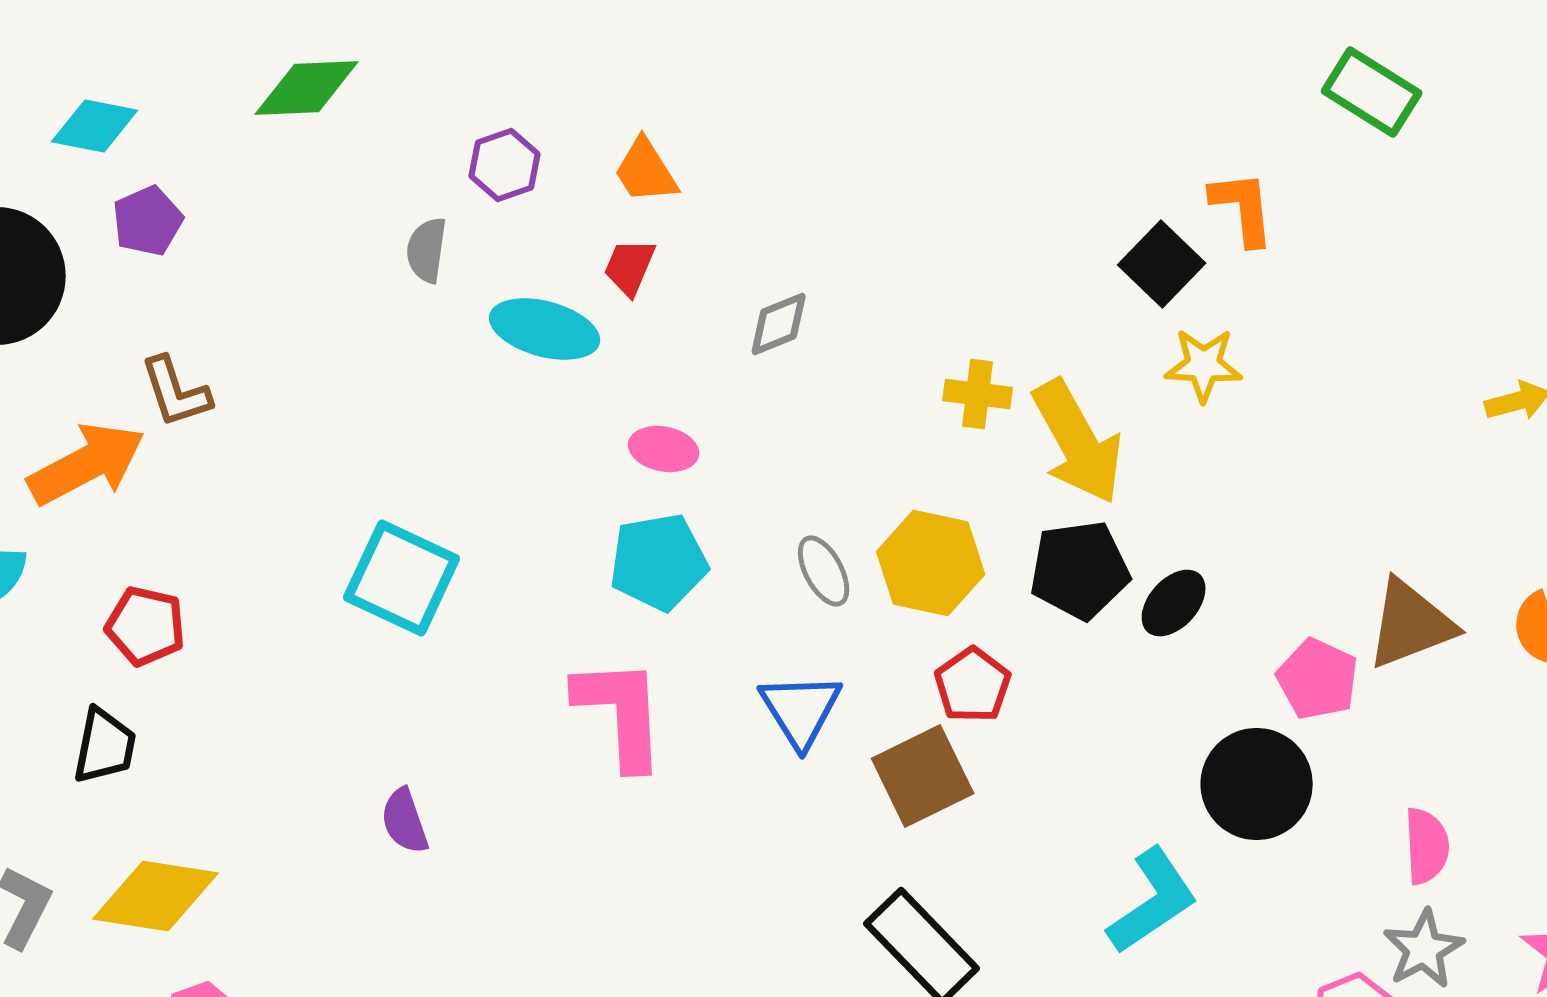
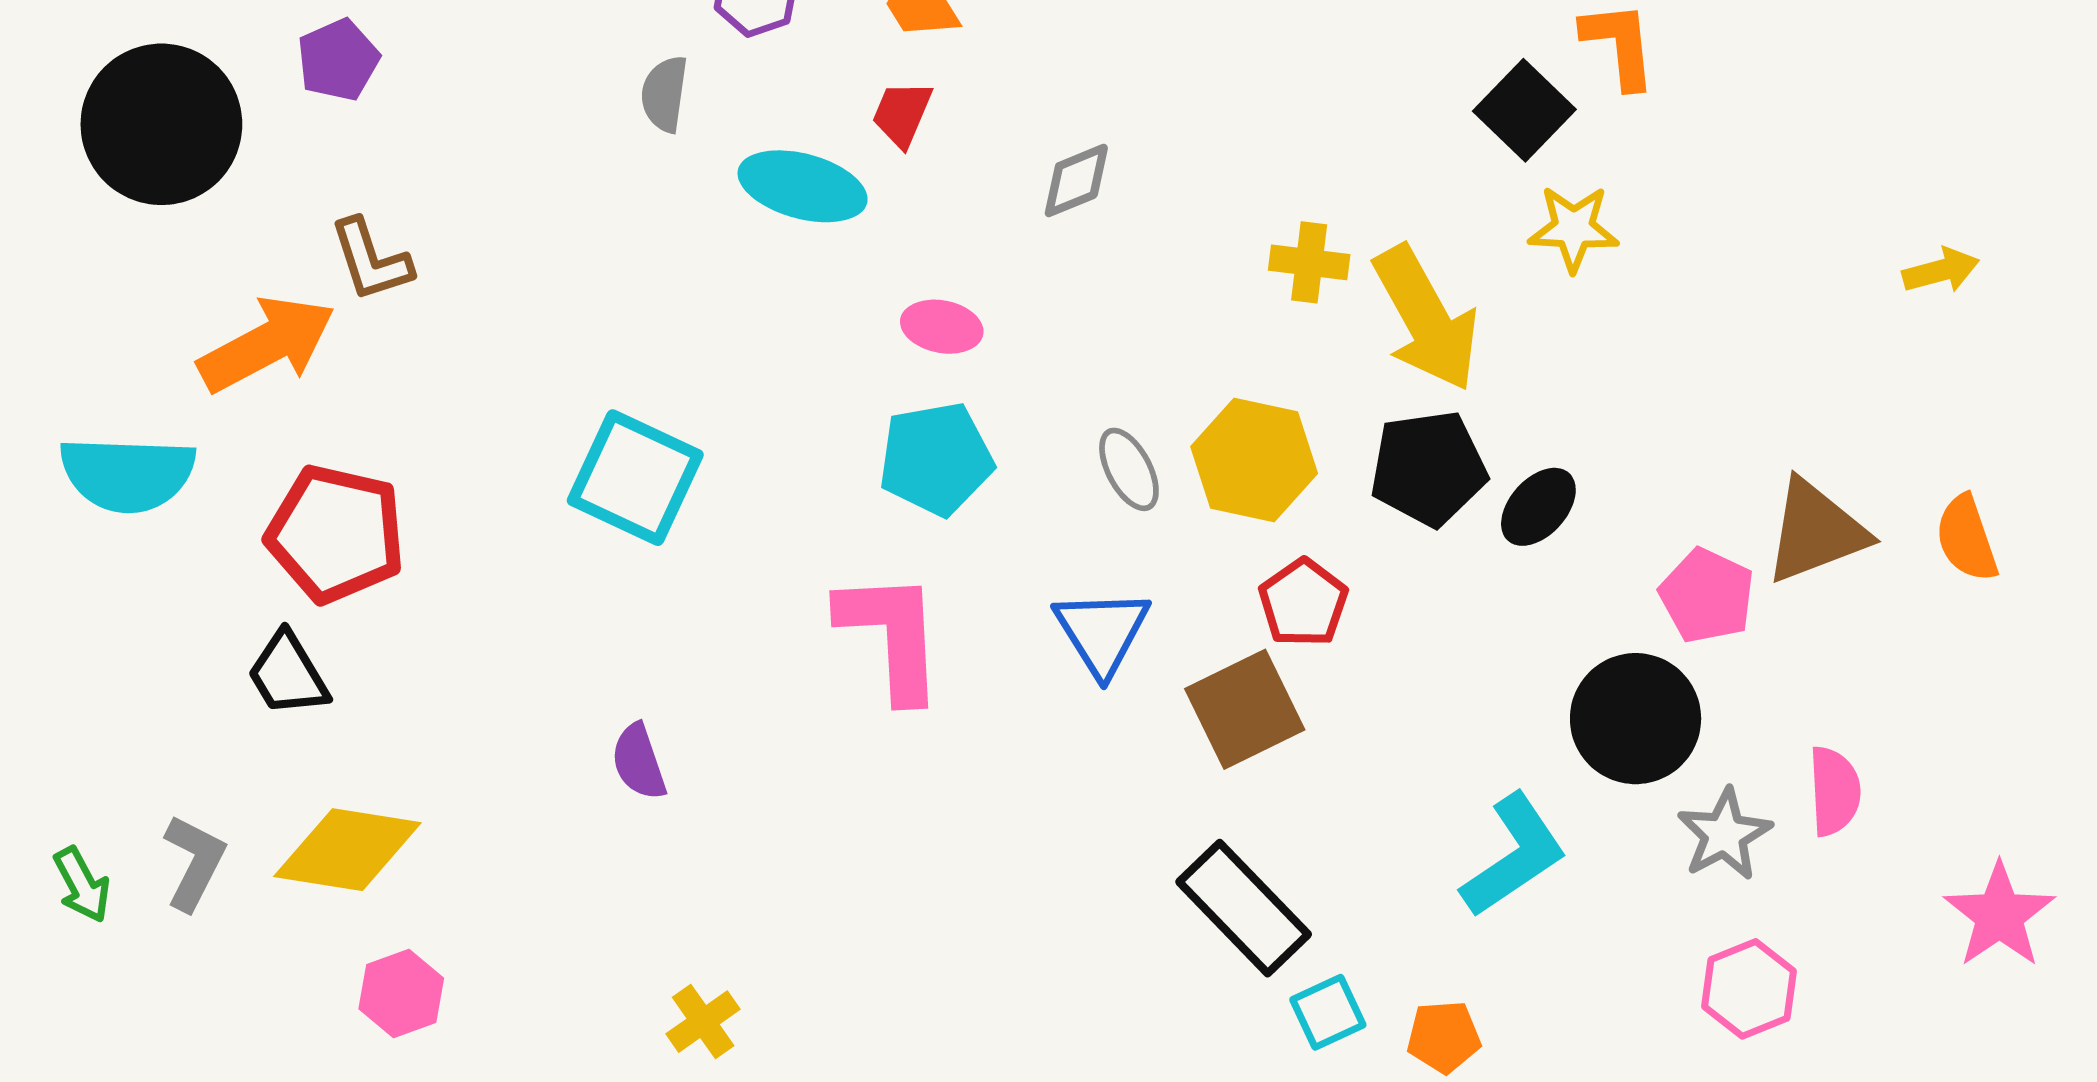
red pentagon: (146, 626) -> (336, 534), size x1.5
black trapezoid: (105, 746) -> (288, 674), turned 138
gray star: (1424, 949) -> (1724, 834), moved

